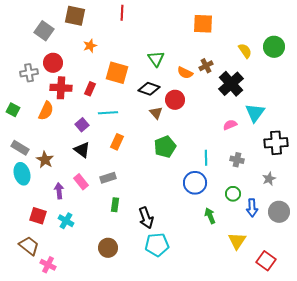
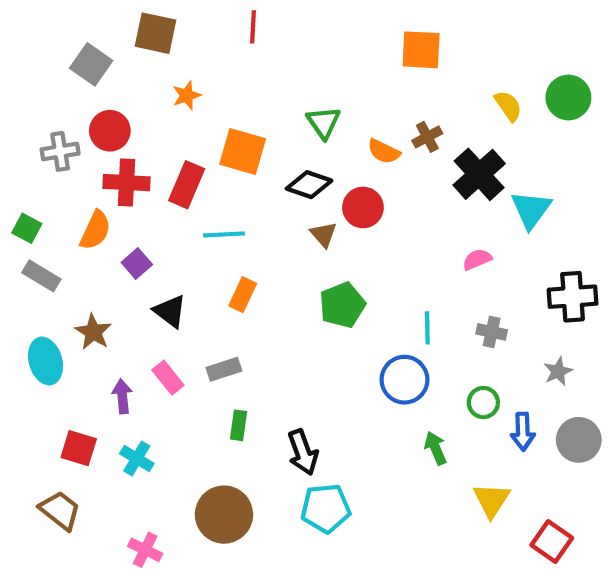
red rectangle: (90, 89) -> (187, 185), size x1.5
cyan triangle: (255, 113) -> (531, 210), moved
purple square: (82, 125) -> (137, 263), moved
gray rectangle: (20, 148) -> (41, 276), moved
brown circle: (108, 248) -> (224, 515), size x1.4
pink cross: (48, 265) -> (145, 550), moved

